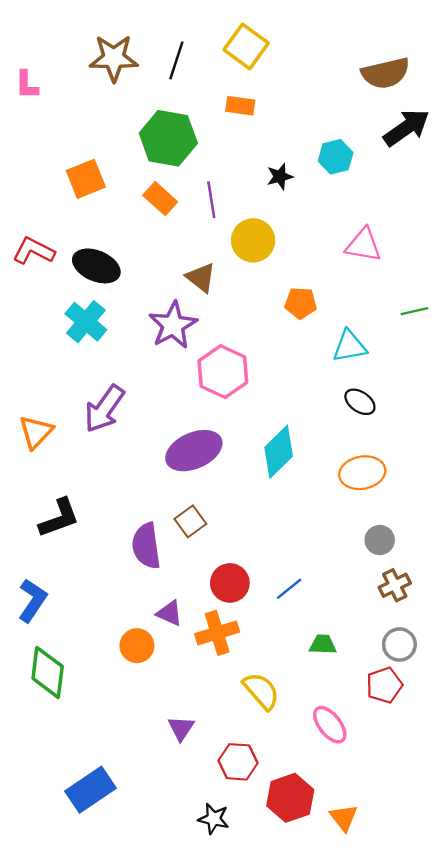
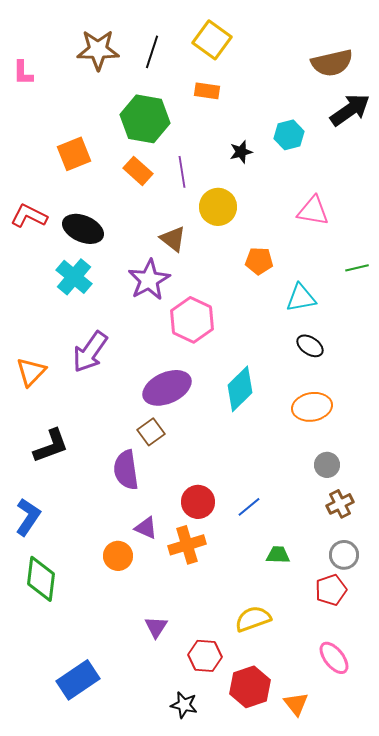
brown square: (190, 521) -> (151, 432), moved
yellow semicircle: (261, 691) -> (253, 619), moved, turned -69
pink ellipse: (330, 725) -> (334, 658), moved

